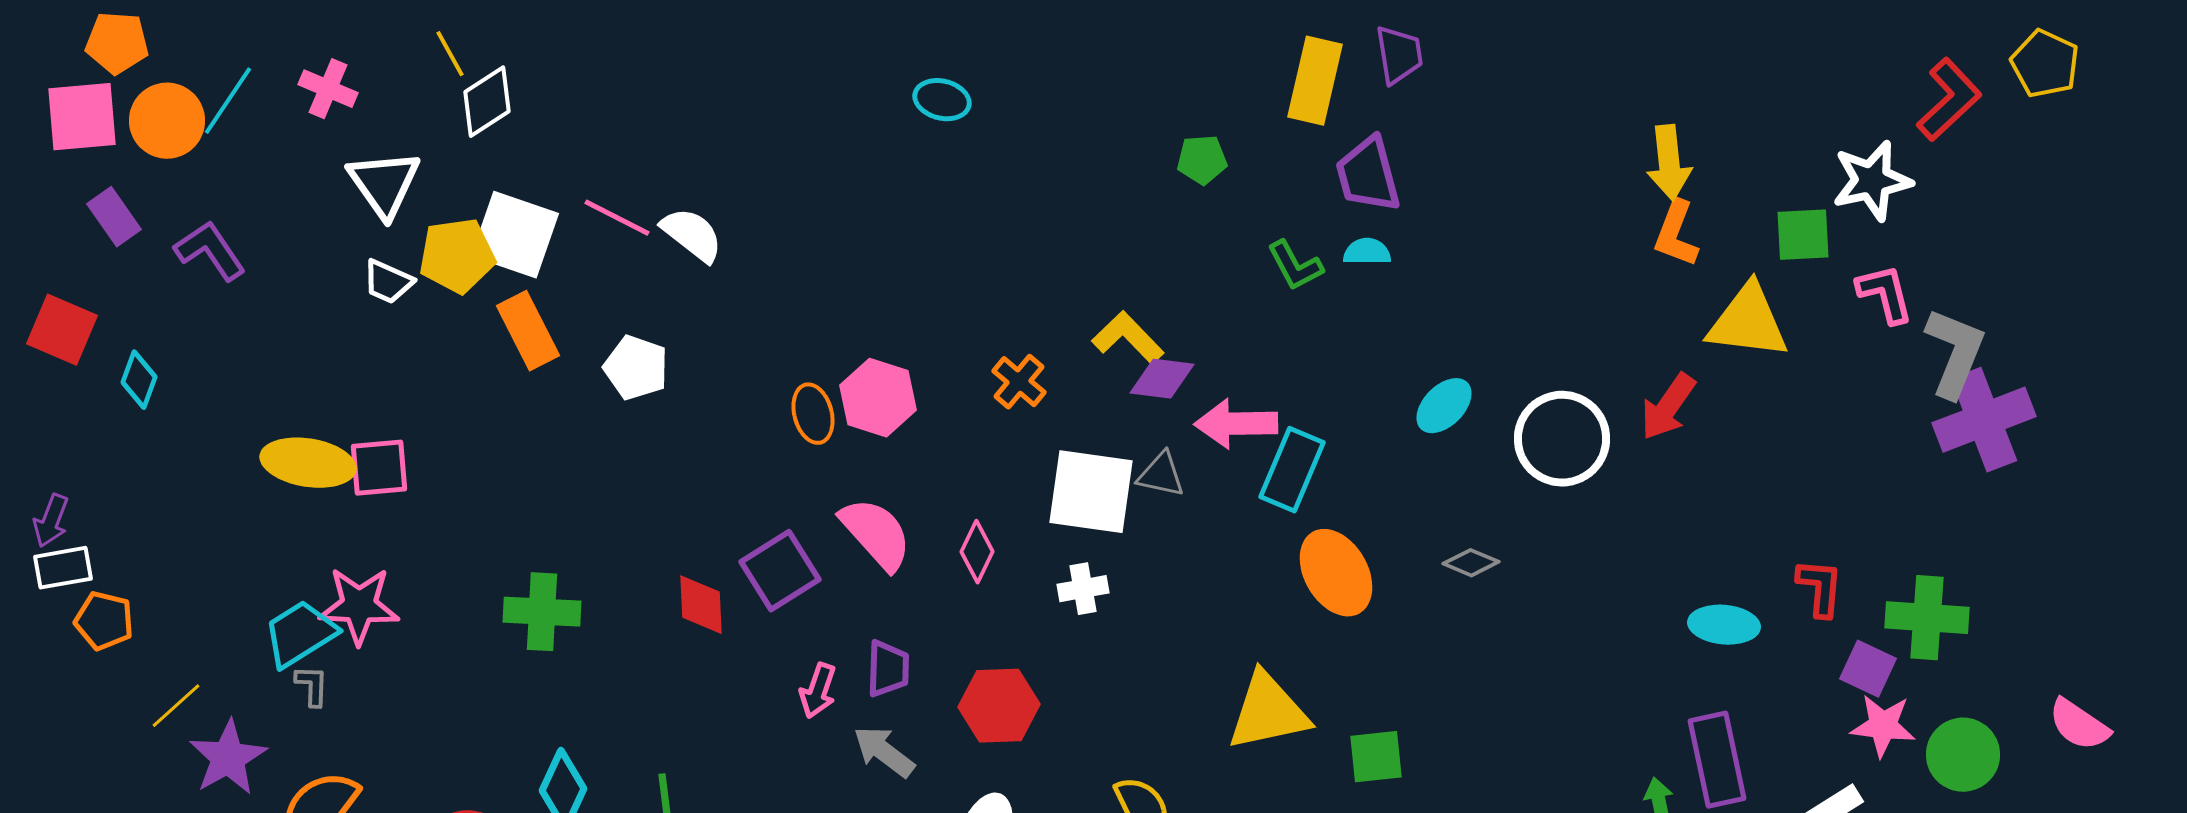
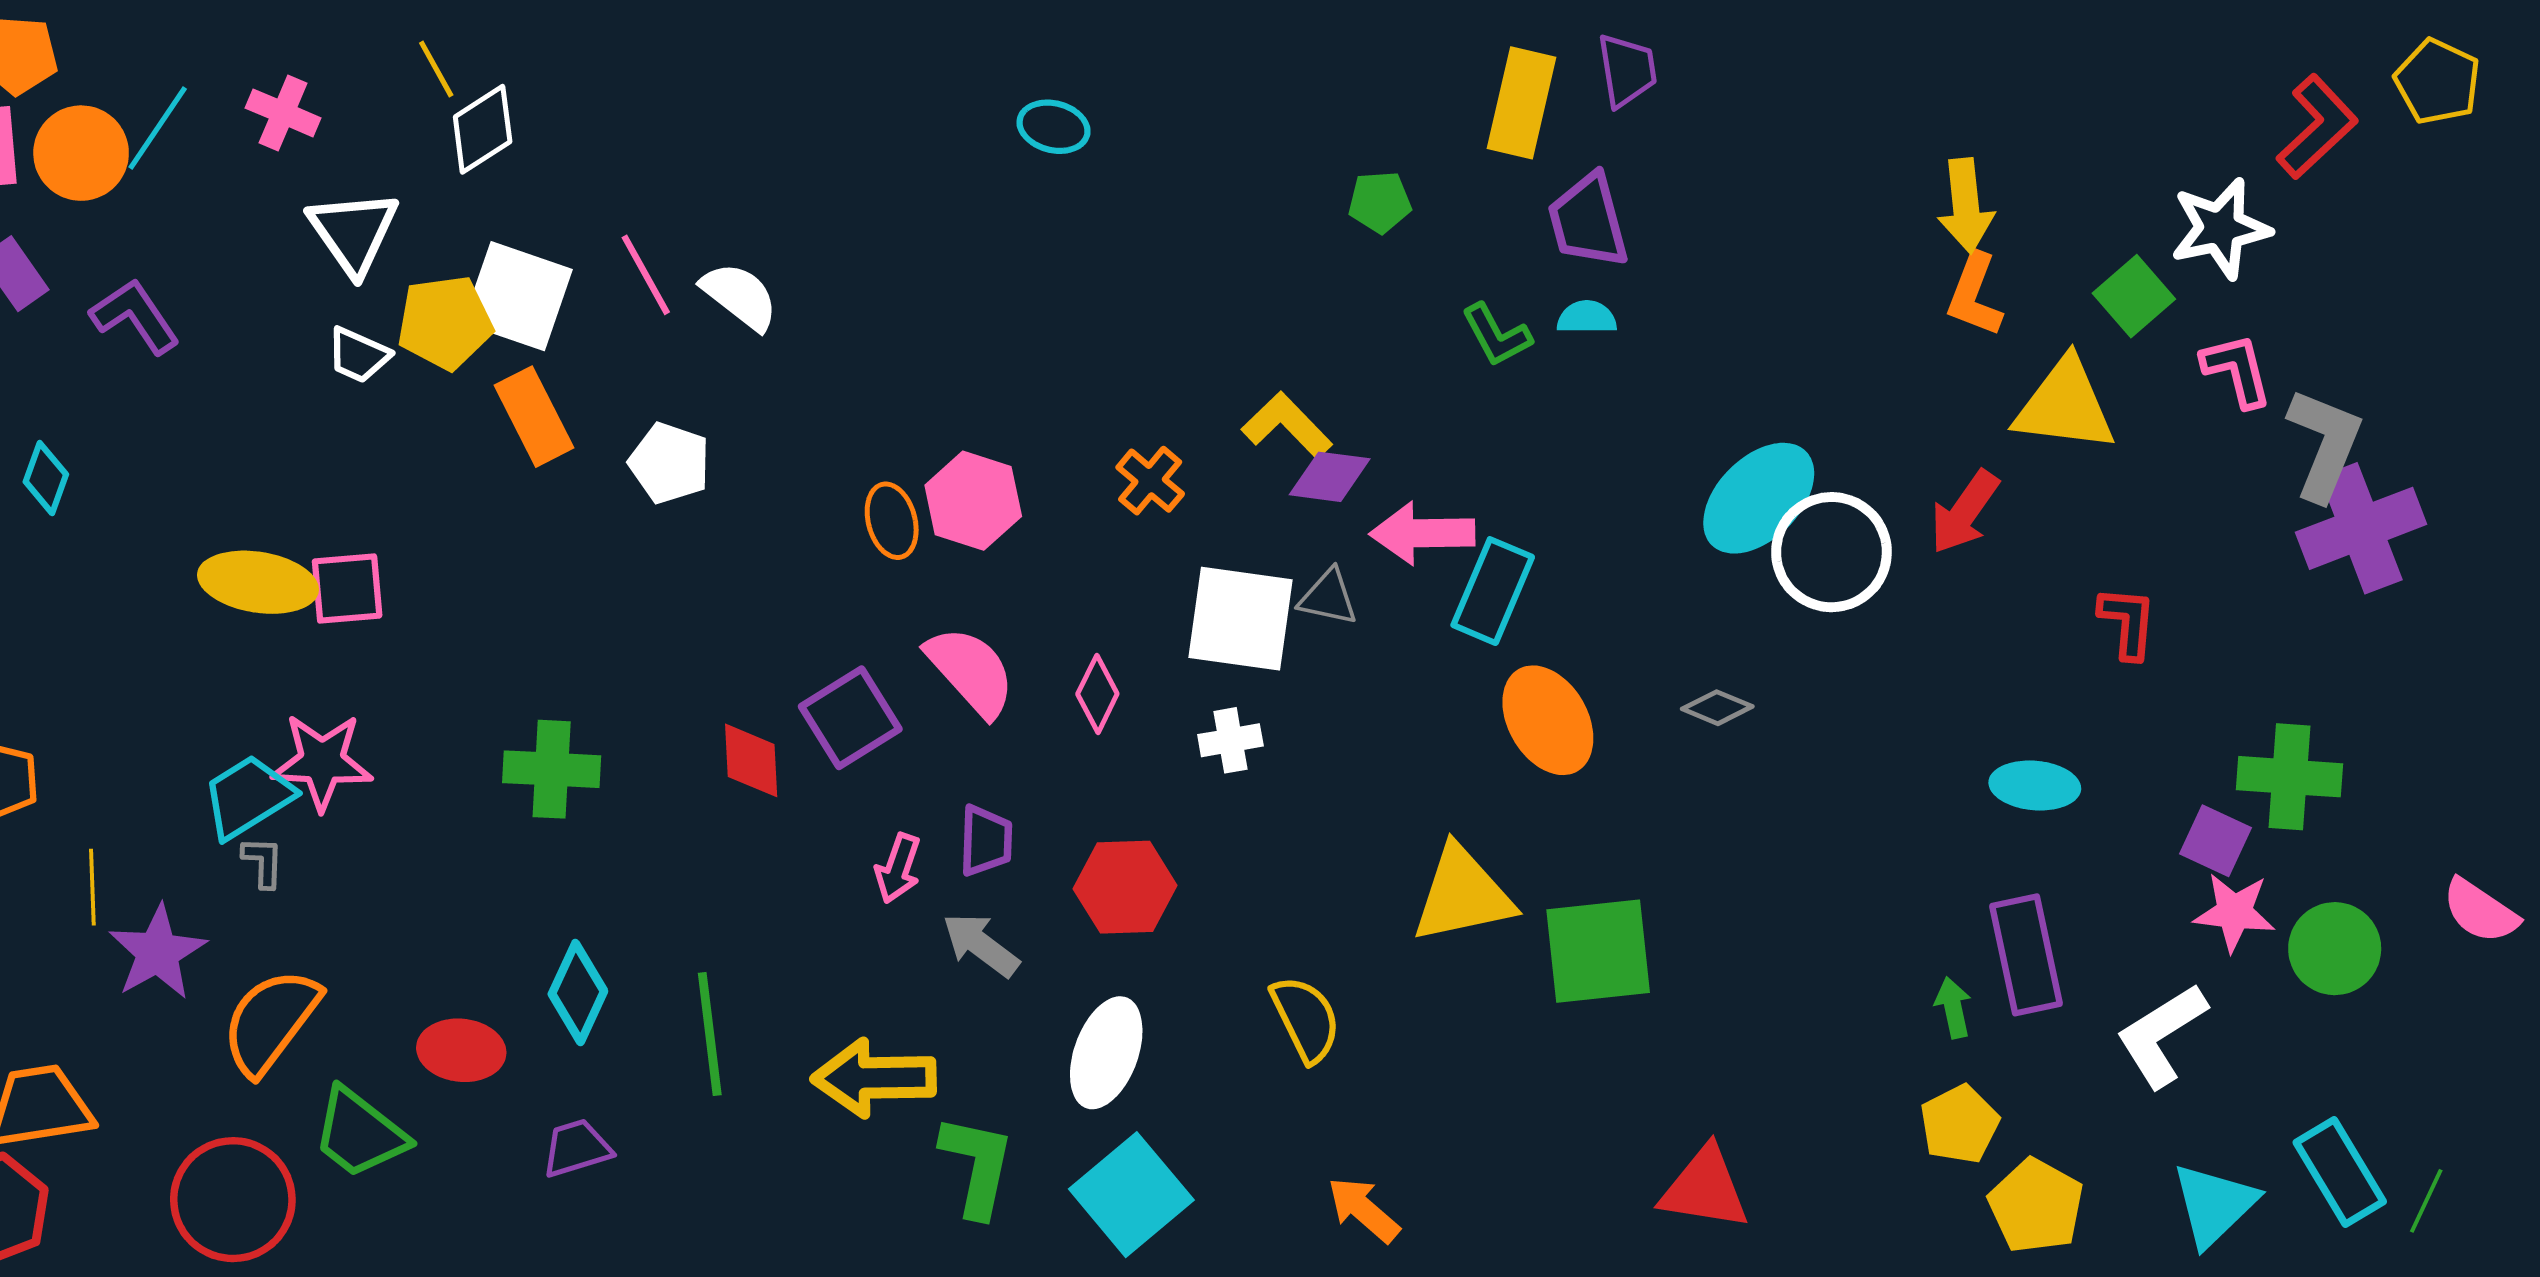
pink line: (617, 218) -> (646, 275), turned 34
green square: (1803, 235) -> (2134, 296), turned -38
cyan ellipse: (1444, 406) -> (1759, 498), moved, size x1.6
red L-shape: (1820, 588) -> (2128, 622), moved
yellow line: (176, 706) -> (92, 887), turned -50
green square: (1376, 757) -> (1598, 951), size x1.6

